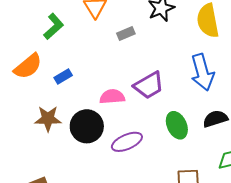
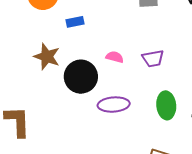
purple trapezoid: (149, 85) -> (153, 58), size x0.7
pink semicircle: (112, 97) -> (115, 57), size x0.7

